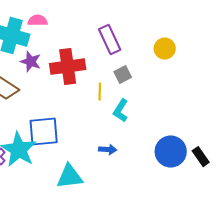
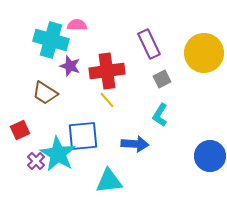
yellow circle: (165, 49) -> (204, 53), size x1.8
yellow line: (100, 92) -> (107, 100), moved, turned -42
blue arrow: (108, 150) -> (135, 144), moved, size x1.5

